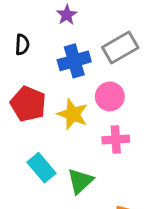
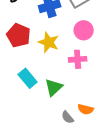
pink circle: (110, 96) -> (84, 30), moved

